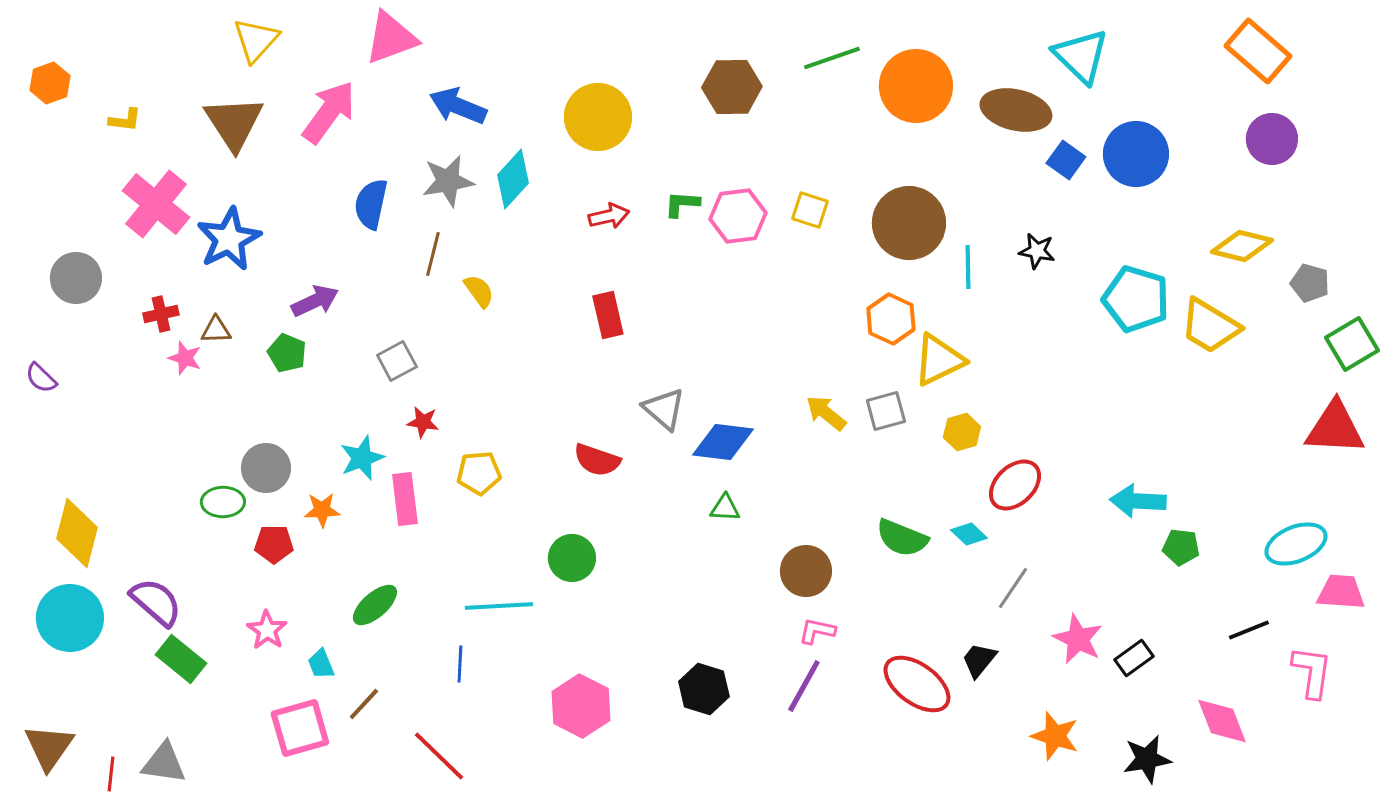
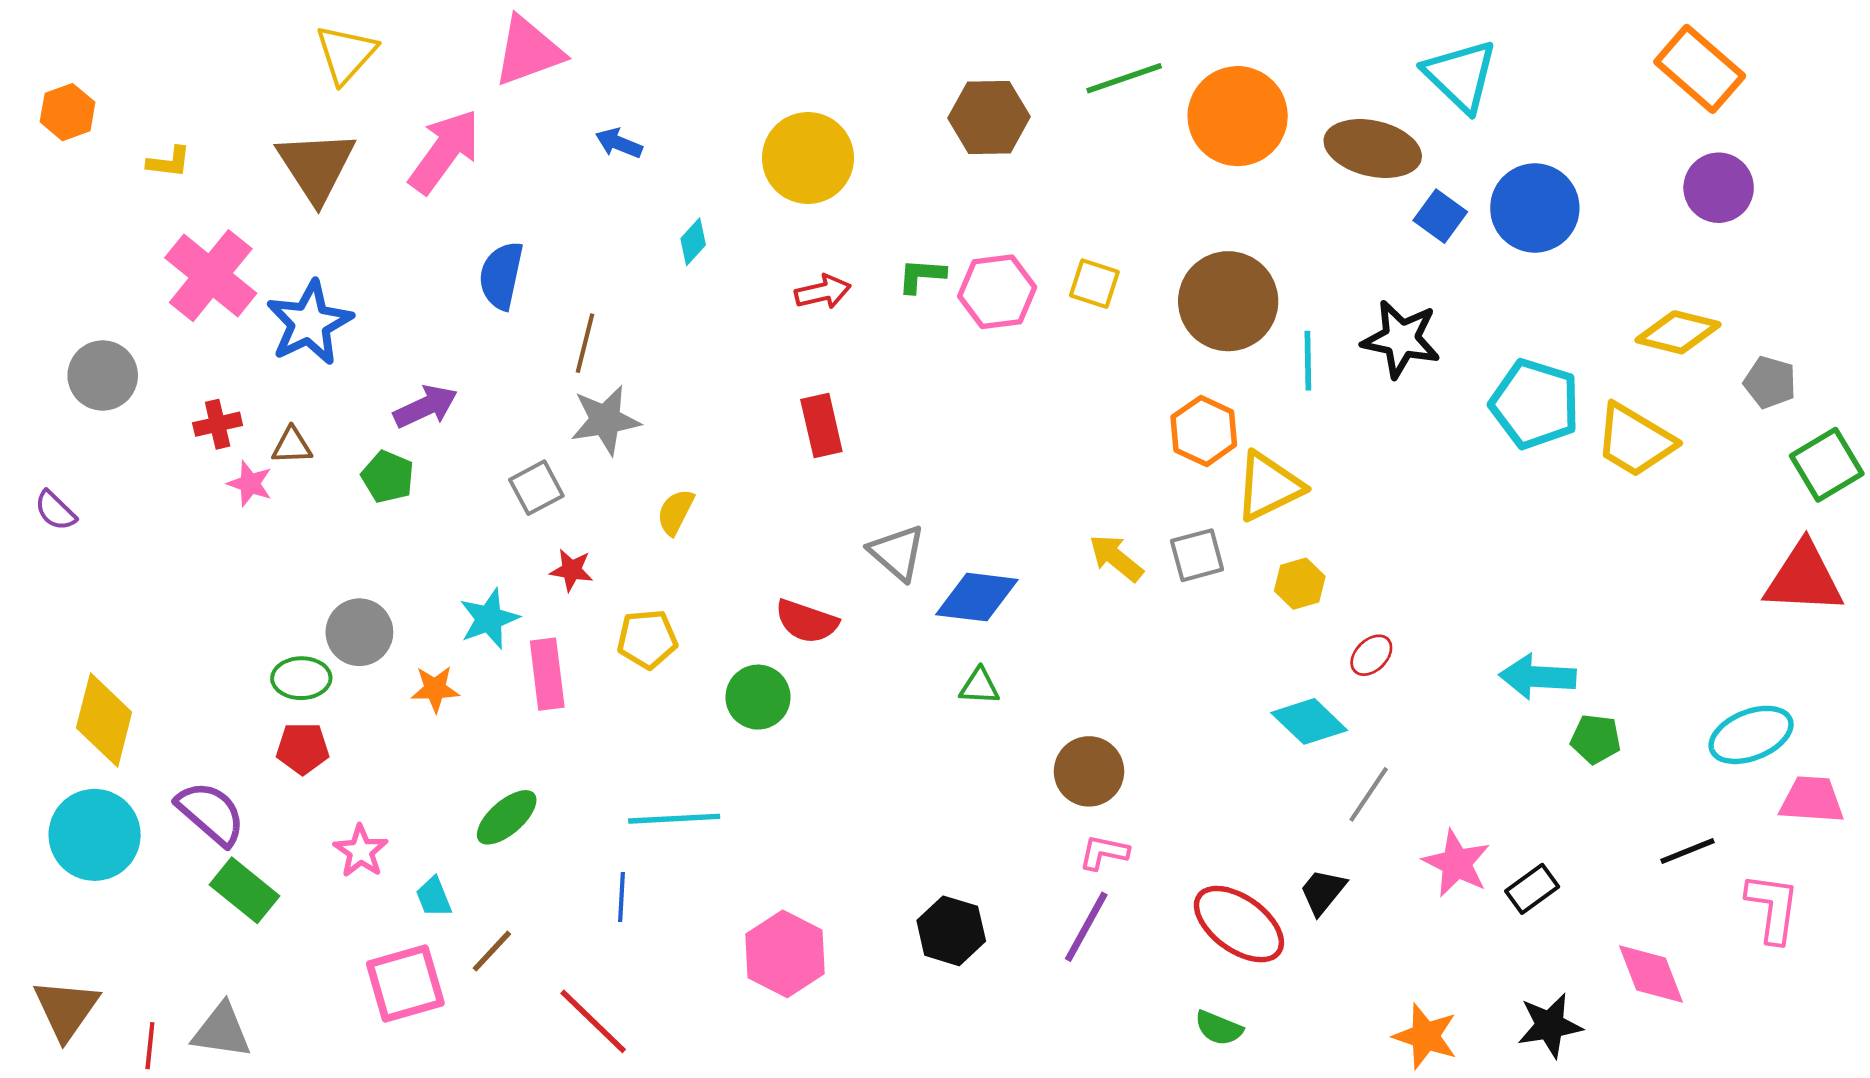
blue arrow: (458, 106) -> (619, 143), size x0.6
cyan diamond: (513, 179) -> (693, 242), size x0.6
gray star: (448, 181) -> (605, 420), moved
black star: (1037, 251) -> (1401, 339), size x1.6
yellow semicircle: (479, 291) -> (676, 512), moved, turned -117
red ellipse: (1015, 485) -> (1371, 655), size x0.6
cyan diamond: (969, 534) -> (1309, 721), size x1.5
green semicircle: (902, 538) -> (1219, 1028), moved, size x0.7
red pentagon: (274, 544) -> (303, 748), moved
green circle: (572, 558) -> (758, 697), moved
orange star: (1055, 736) -> (1425, 1036), moved

